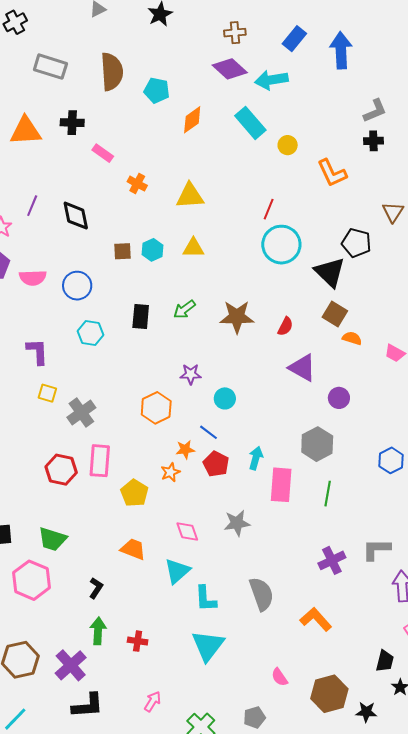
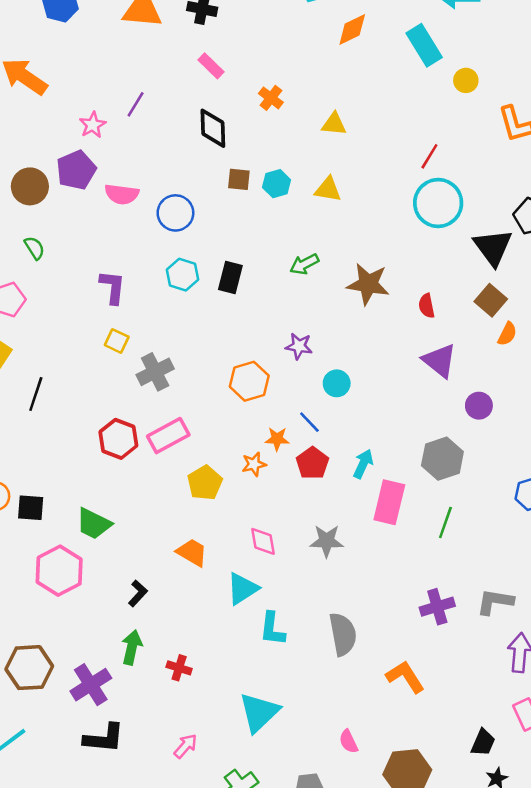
pink rectangle: (103, 153) -> (211, 66), moved
yellow triangle: (190, 196) -> (334, 124), size x0.7
black diamond: (76, 216) -> (213, 128), moved
black rectangle: (141, 317) -> (230, 277), moved
red semicircle: (285, 326) -> (427, 306), turned 132
orange semicircle: (352, 338) -> (507, 334), turned 90
pink rectangle: (100, 461) -> (168, 436), turned 48
cyan triangle: (208, 646) -> (259, 712), moved

